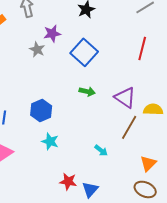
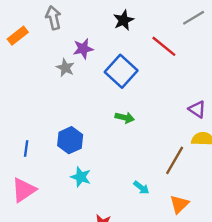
red line: (142, 48) -> (164, 46), moved, turned -65
purple triangle: (125, 97) -> (197, 109), moved, size x0.7
orange triangle: (148, 163) -> (179, 204), moved

